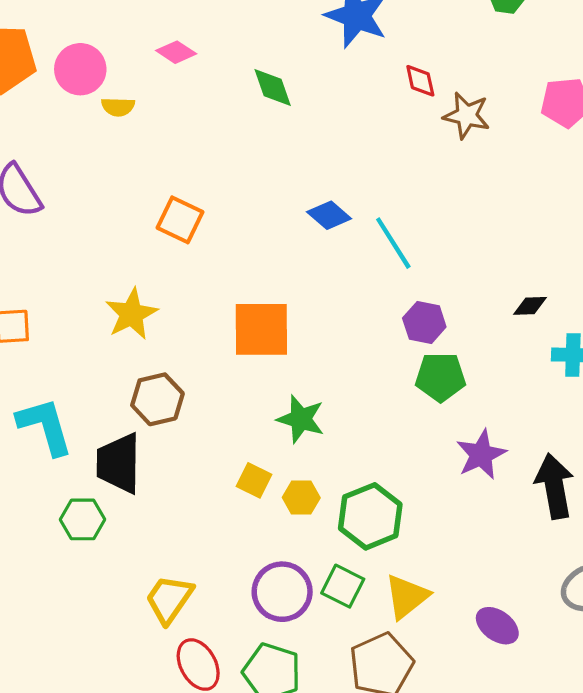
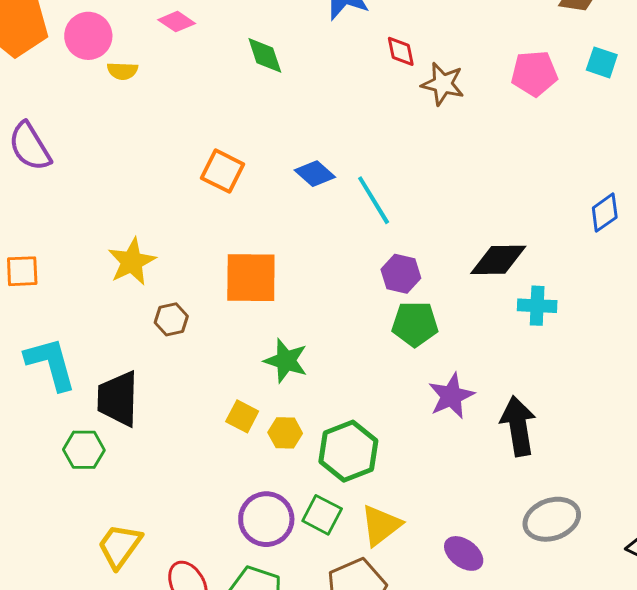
orange square: (180, 220) -> (223, 171), moved
black diamond: (530, 306) -> (498, 260), size x1.8
brown hexagon: (157, 399) -> (171, 319), moved, size x0.7
yellow trapezoid: (169, 599) -> (120, 546), moved

